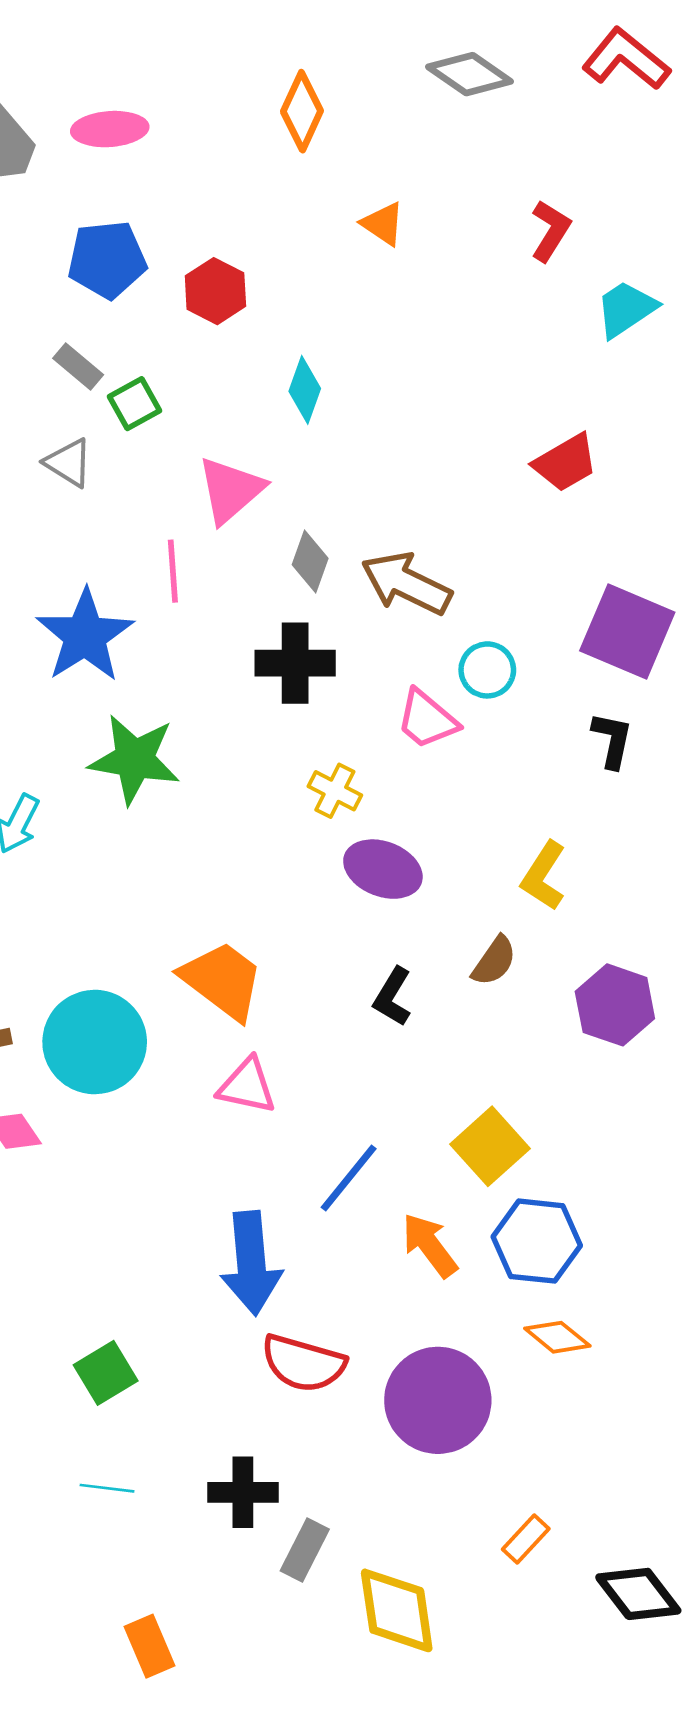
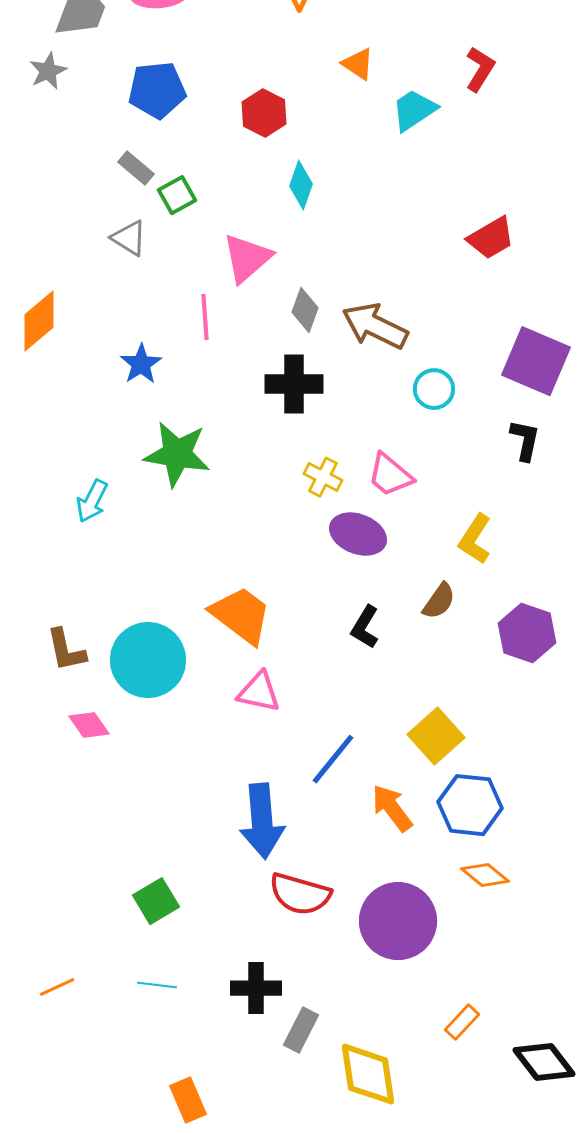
red hexagon: (215, 291) -> (264, 113), moved
cyan trapezoid: (626, 309) -> (414, 110), moved
blue star: (85, 636) -> (141, 364), size x0.6
pink trapezoid: (427, 719) -> (390, 475), moved

